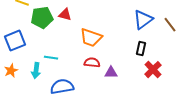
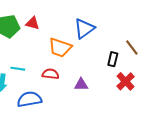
blue triangle: (143, 20) -> (84, 29), moved
brown line: (170, 25) -> (132, 48), moved
red semicircle: (92, 63) -> (50, 74), moved

